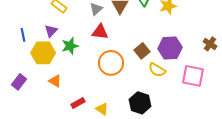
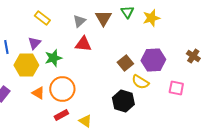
orange circle: (111, 63) -> (62, 89), moved
pink square: (193, 76) -> (176, 88), size x0.7
black hexagon: (140, 103) -> (123, 101), moved

